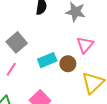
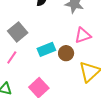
pink triangle: (85, 45) -> (83, 35), turned 30

